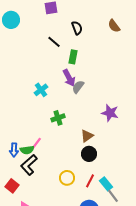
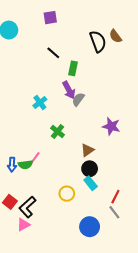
black semicircle: (77, 28) -> (98, 41), moved, size x1.5
green cross: (58, 118) -> (57, 131), turned -32
black L-shape: (29, 165) -> (27, 207), moved
red line: (90, 181) -> (115, 197), moved
cyan rectangle: (106, 184) -> (91, 183), moved

